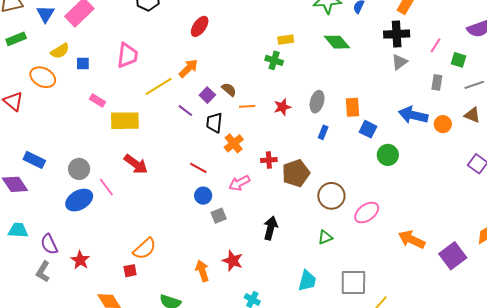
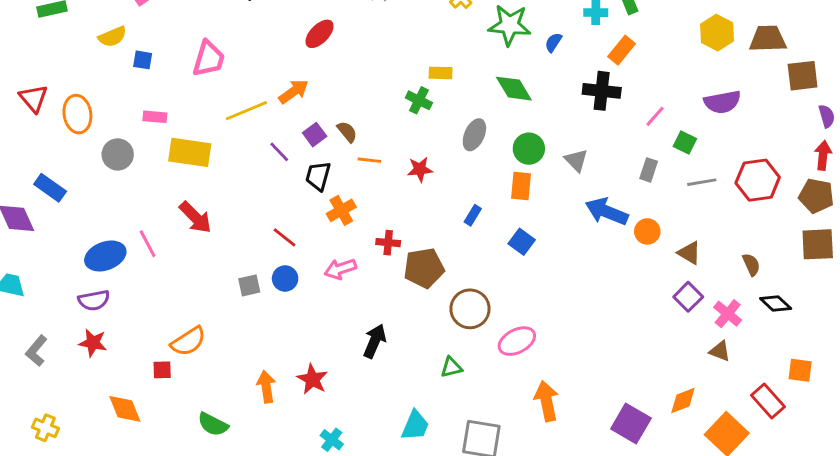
gray triangle: (400, 62) -> (576, 160), moved, turned -48
orange ellipse: (43, 77) -> (77, 114), moved, turned 45
pink rectangle: (97, 101) -> (155, 117), turned -35
gray ellipse: (317, 102) -> (474, 135), moved
brown triangle: (472, 115) -> (689, 253), moved
blue square: (368, 129) -> (522, 242), moved
green circle: (388, 155) -> (529, 149), moved
gray circle: (79, 169) -> (118, 154), moved
gray square: (219, 216) -> (249, 285), moved
orange arrow: (412, 239) -> (547, 401), moved, turned 44
purple semicircle: (49, 244) -> (94, 300), moved, turned -85
purple square: (453, 256) -> (631, 424), turned -32
red star: (80, 260) -> (93, 343), turned -30

